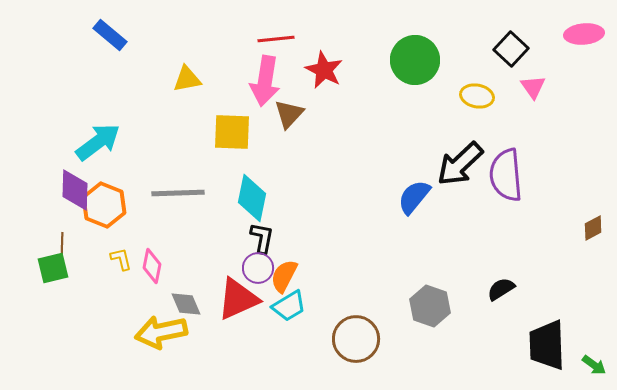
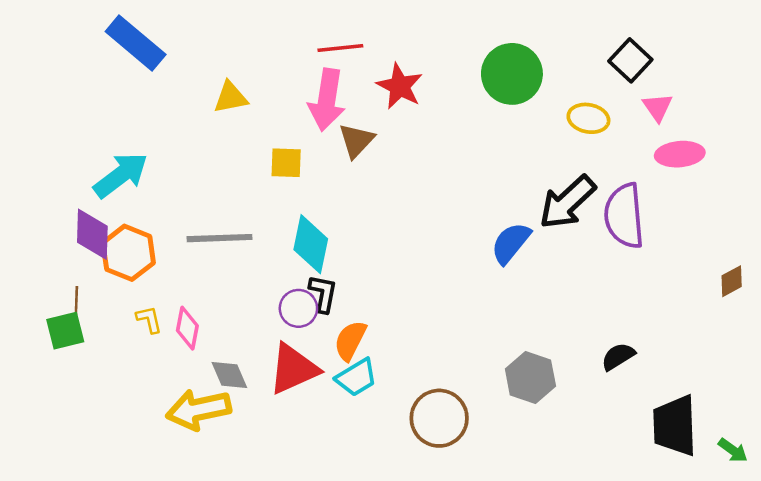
pink ellipse: (584, 34) -> (680, 154), moved
blue rectangle: (110, 35) -> (136, 43), size x1.4
yellow square: (232, 132) -> (286, 163), size x0.7
purple circle: (258, 268) -> (298, 308), moved

